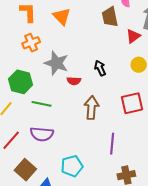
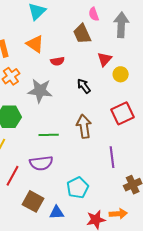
red triangle: (133, 36) -> (105, 59), moved
red semicircle: (74, 81) -> (57, 61), moved
green line: (42, 104) -> (49, 135), moved

